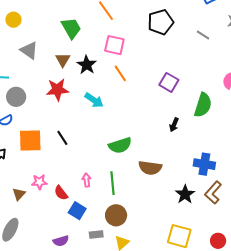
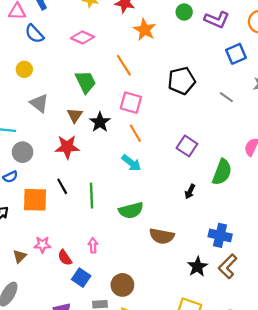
cyan arrow: (94, 100) -> (131, 163), moved
black line: (62, 138) -> (62, 186), moved
green line: (112, 183) -> (91, 196), moved

